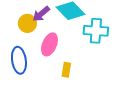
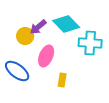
blue ellipse: (19, 60) -> (17, 71), turned -45

